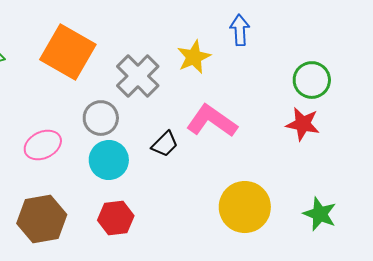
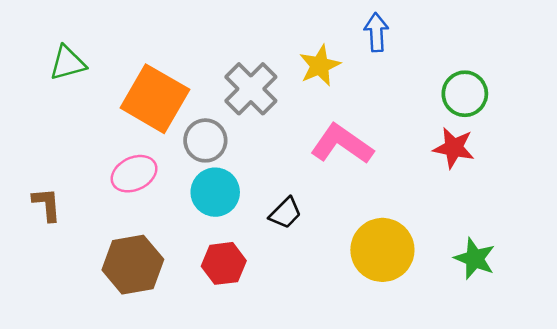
orange square: (68, 52) -> (155, 99), moved
black trapezoid: (165, 144) -> (285, 213), moved

